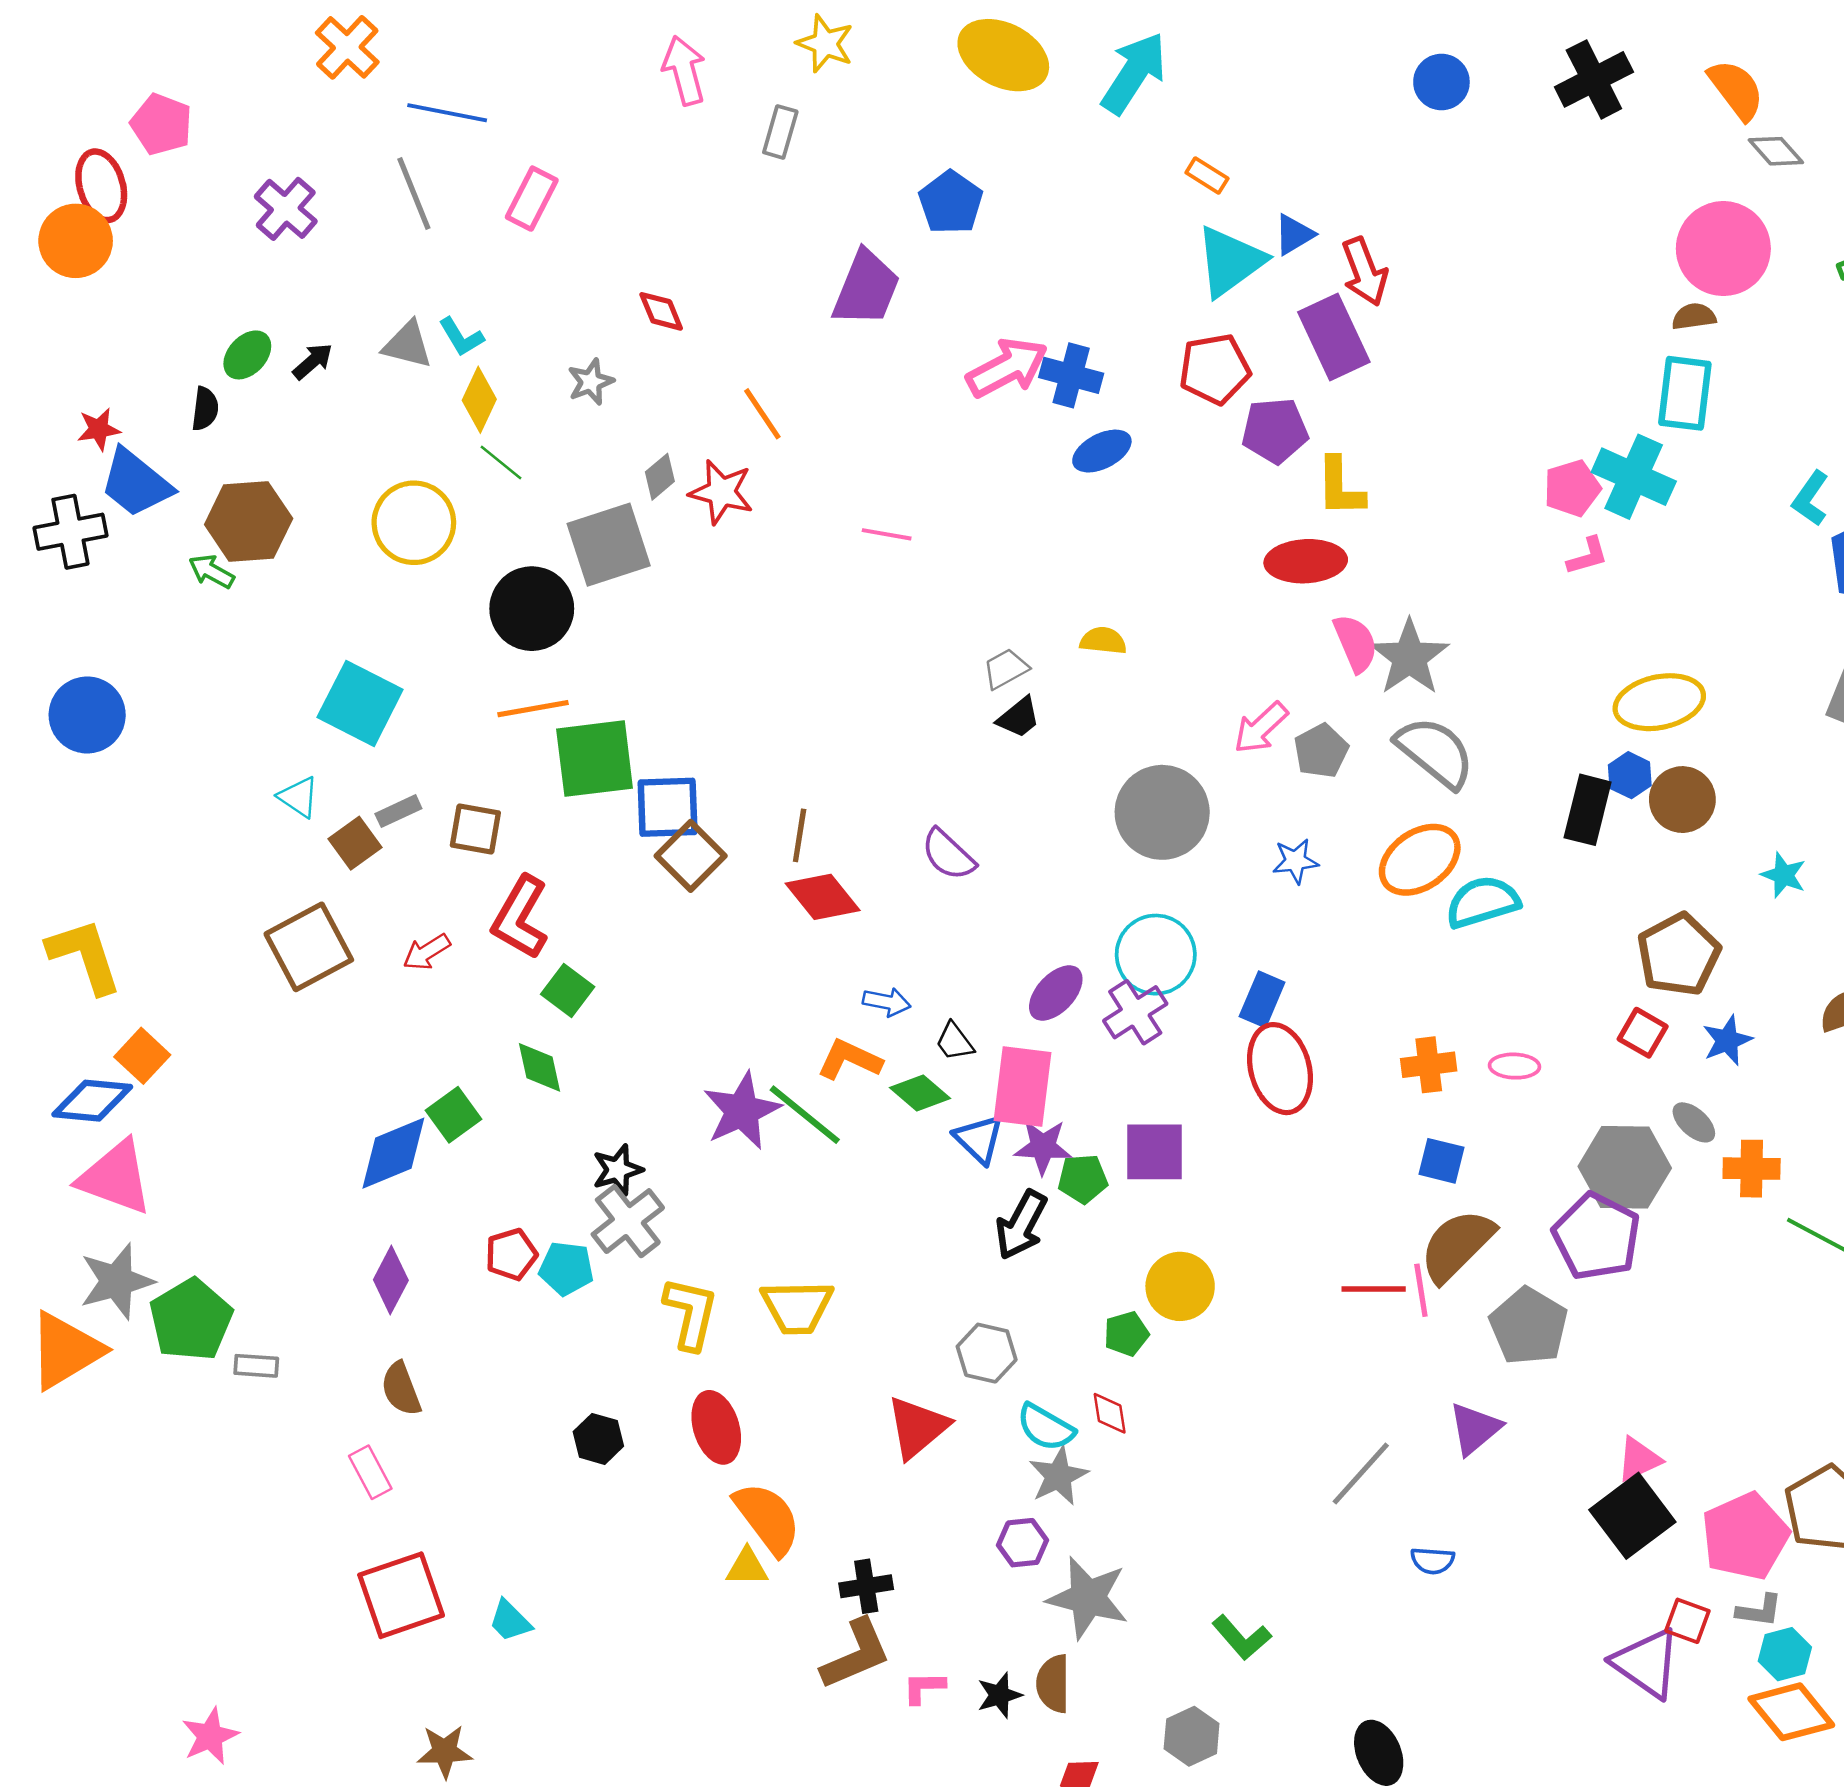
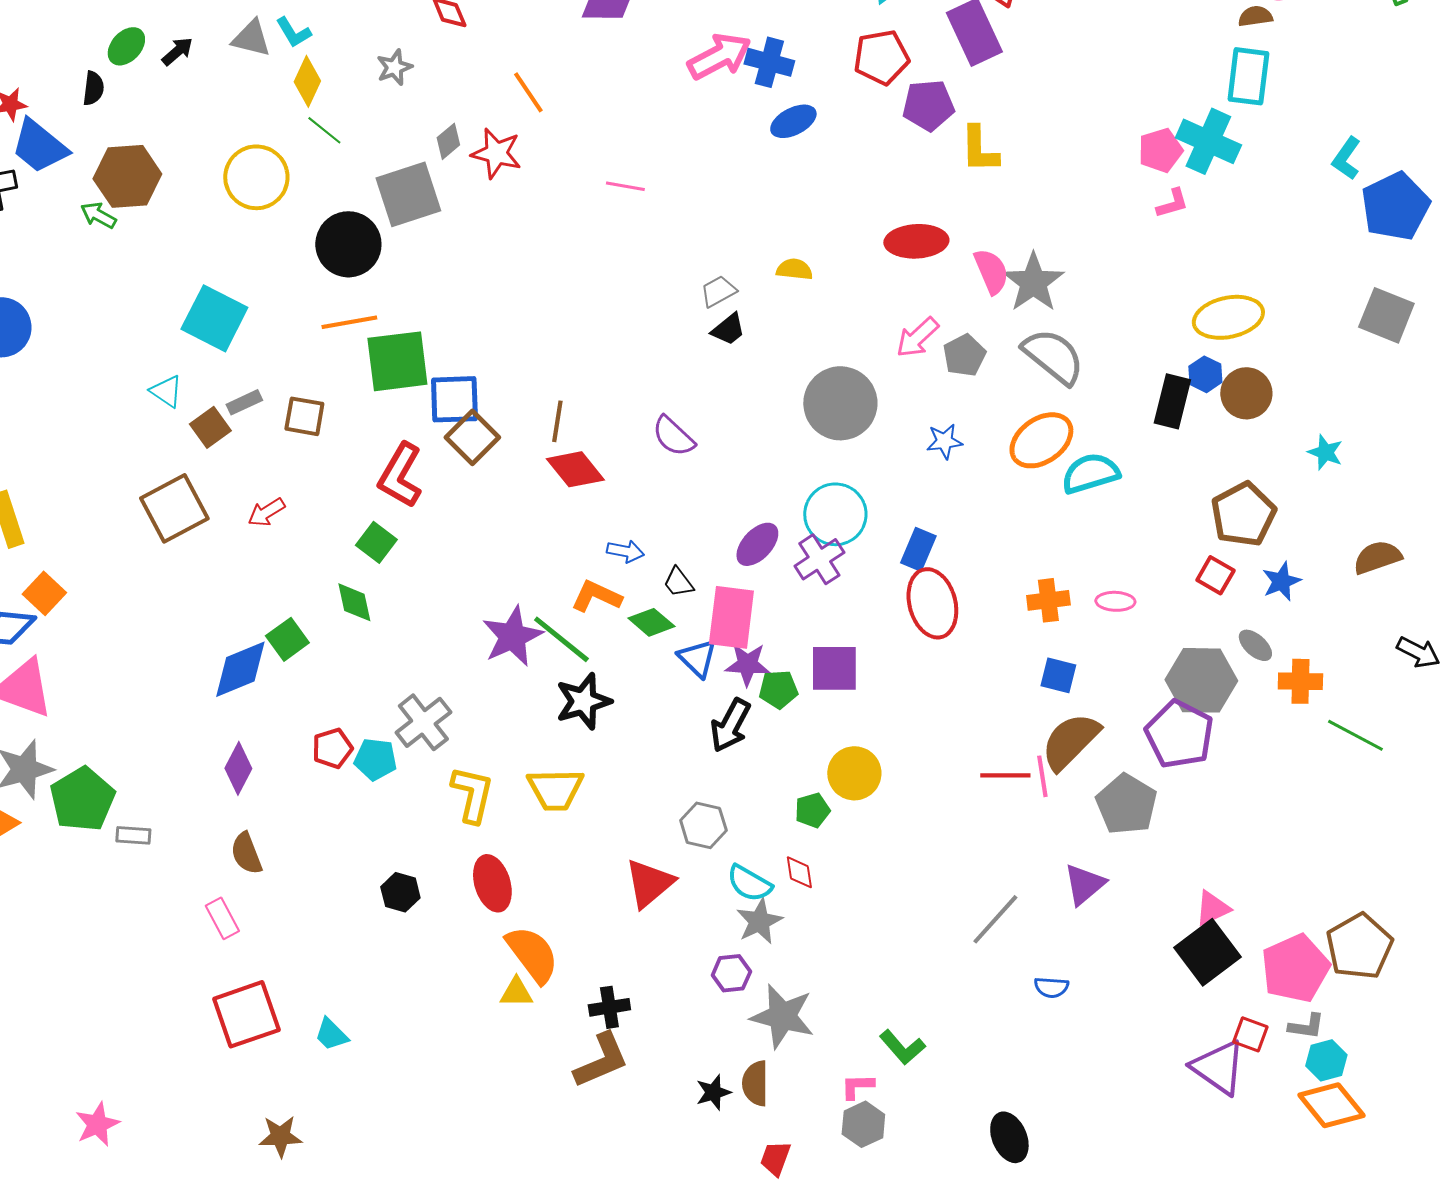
red ellipse: (1306, 561) -> (916, 241), moved
red L-shape: (520, 917) -> (400, 475), moved
black star: (618, 1170) -> (583, 701), moved, size x1.4
pink L-shape: (924, 1687) -> (857, 1086), moved

